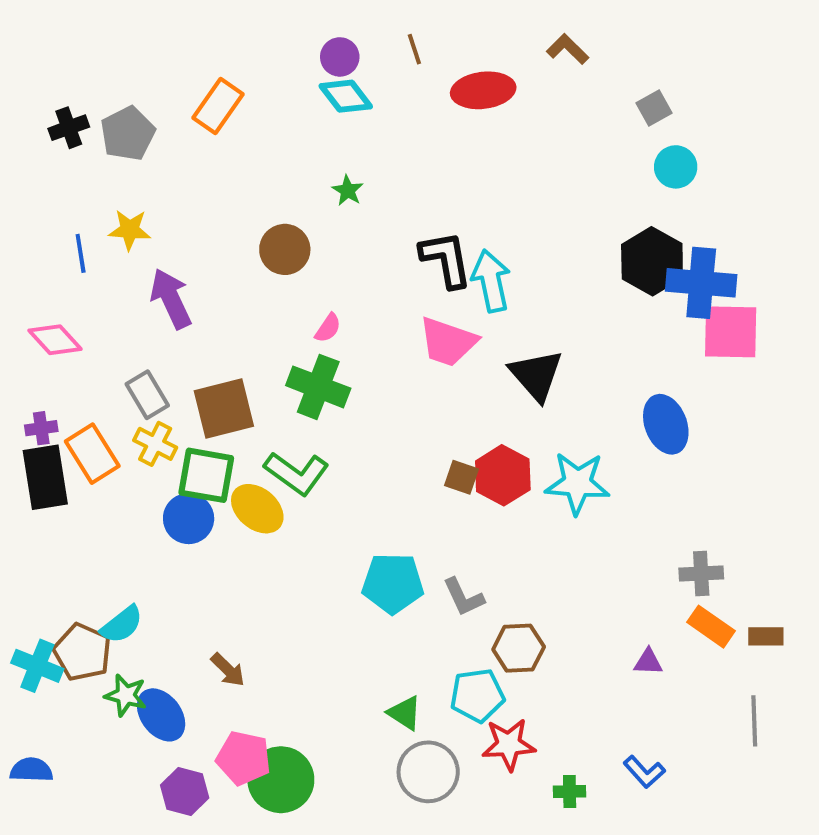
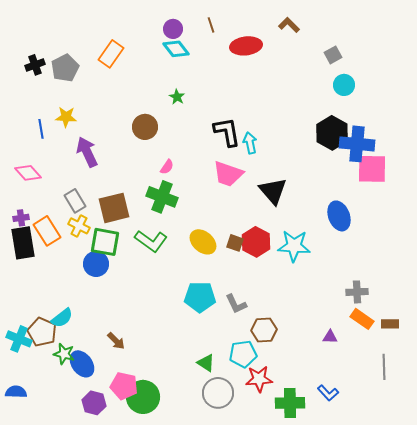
cyan arrow: (491, 281) -> (250, 143), size x0.7
yellow ellipse: (257, 509) -> (203, 242), moved
green cross: (570, 792) -> (290, 403), size x1.8

